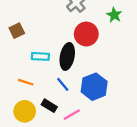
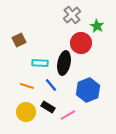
green star: (114, 15) -> (97, 26), moved
blue line: (63, 84) -> (51, 85), moved

